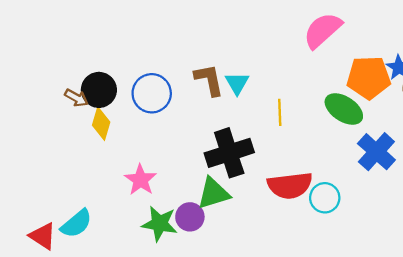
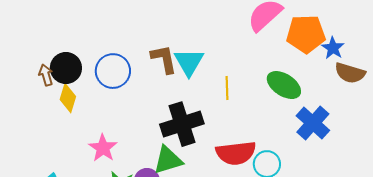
orange pentagon: (369, 78) -> (306, 34), moved
cyan triangle: (237, 83) -> (189, 62), size x1.4
brown arrow: (76, 98) -> (46, 75), turned -135

